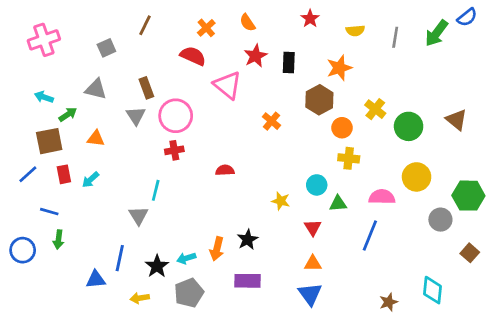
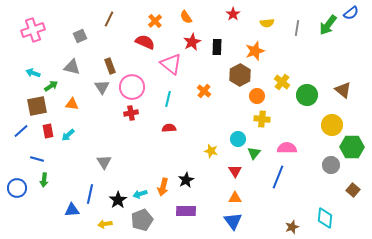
yellow circle: (417, 177) -> (332, 125), moved
cyan line: (156, 190) -> (168, 99), moved
green triangle: (338, 204) -> (254, 153), turned -48

